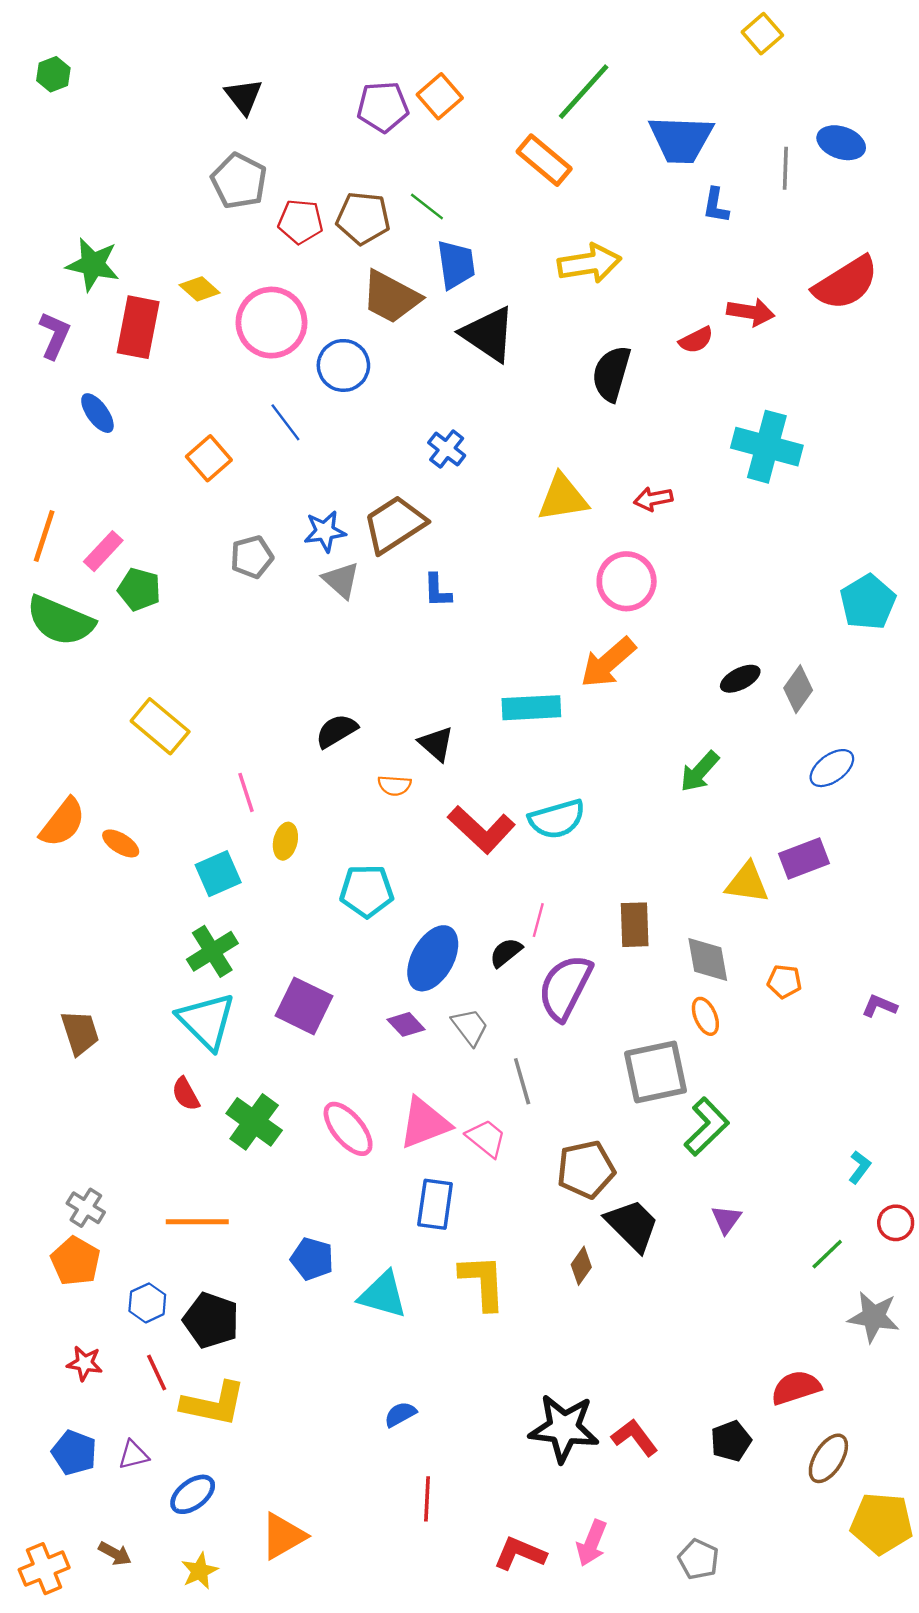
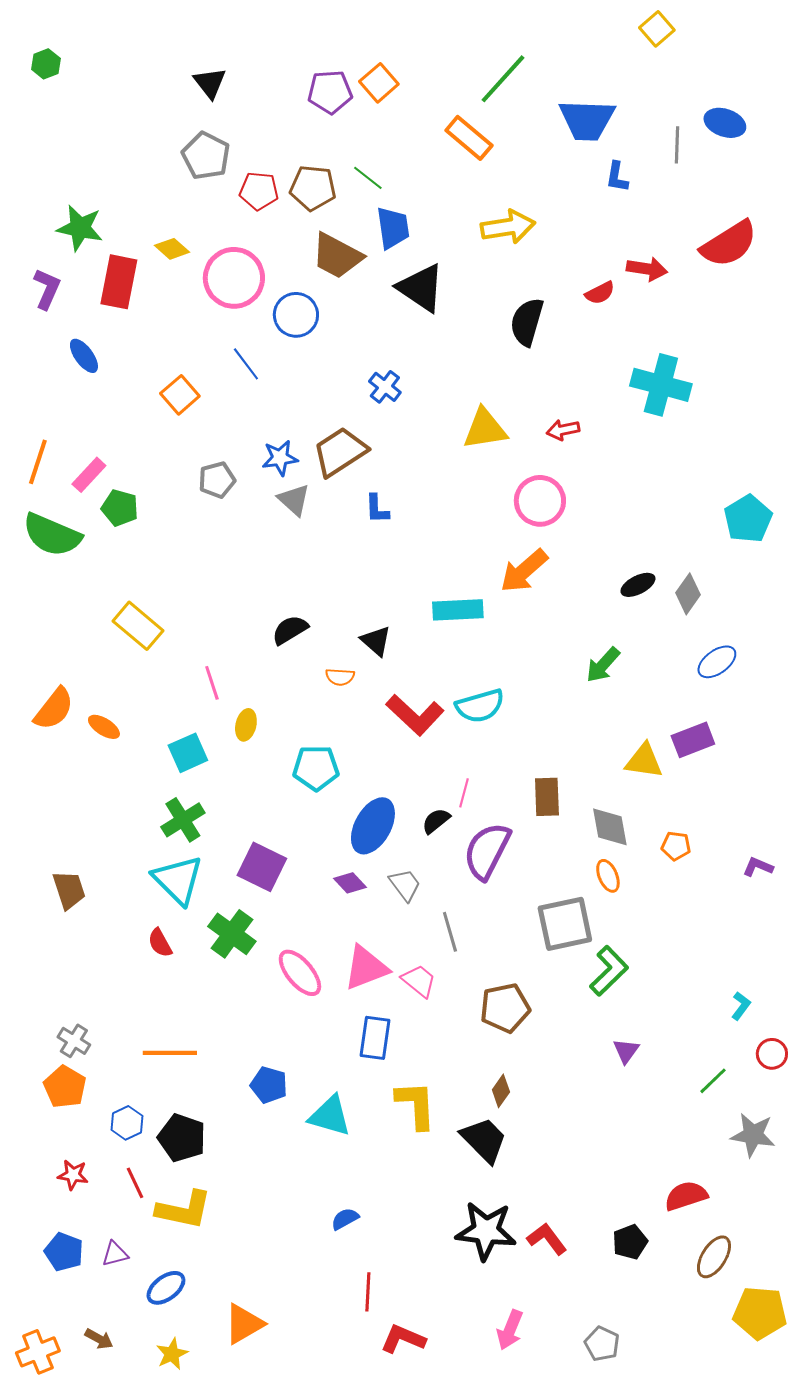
green cross: (254, 1122) -> (232, 934), moved
black trapezoid: (632, 1225) -> (484, 1140), moved
red L-shape: (520, 1554) -> (403, 1339), moved

